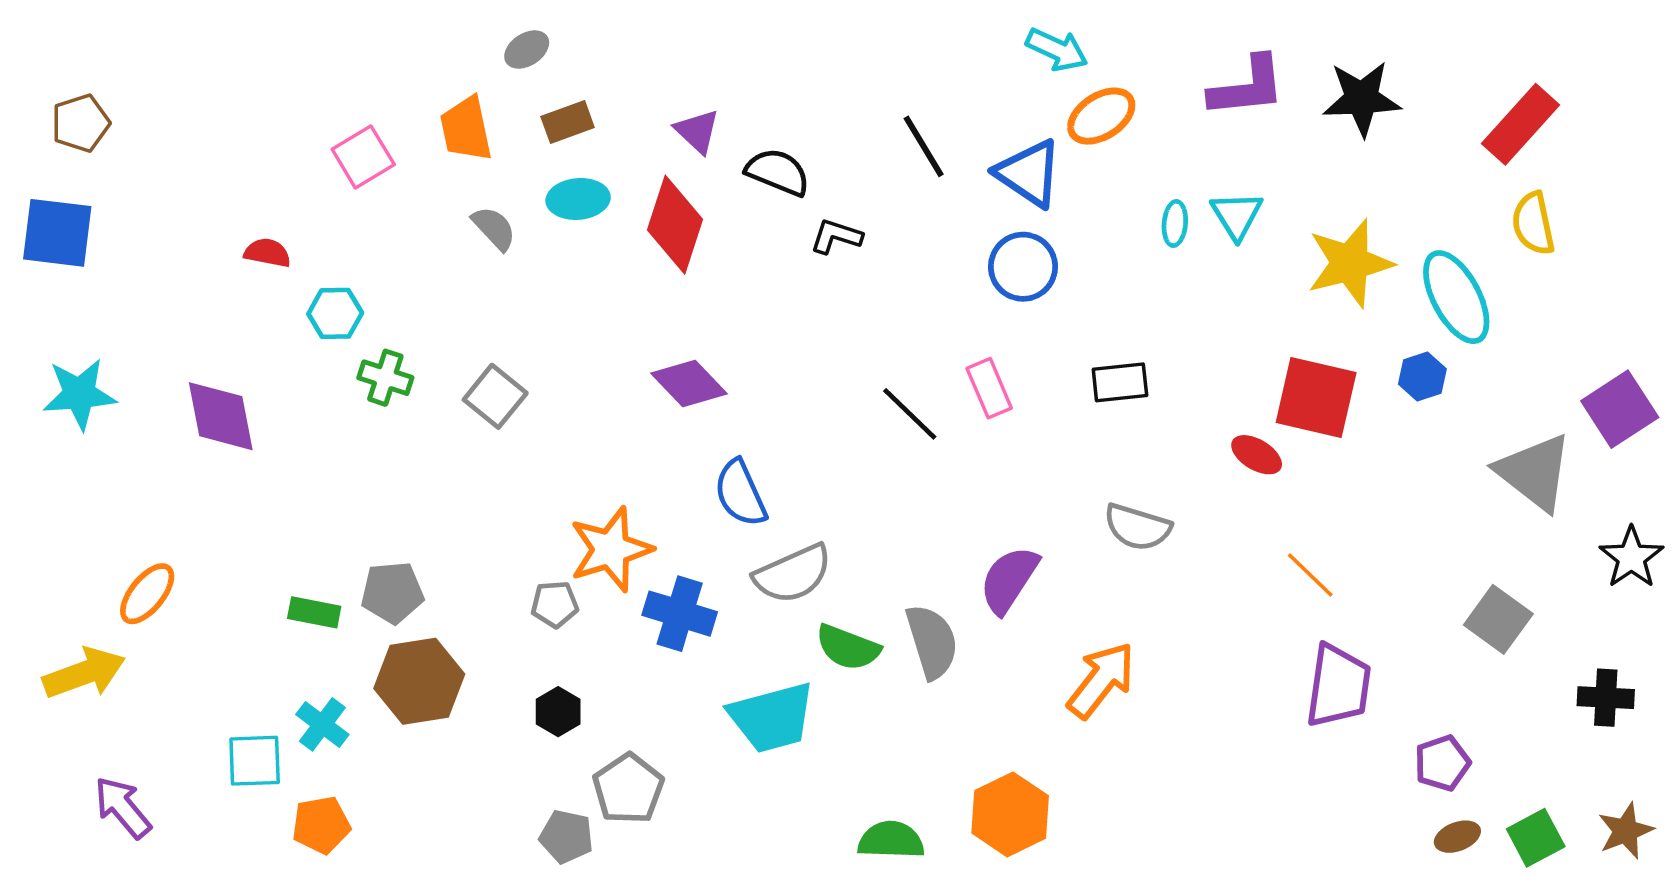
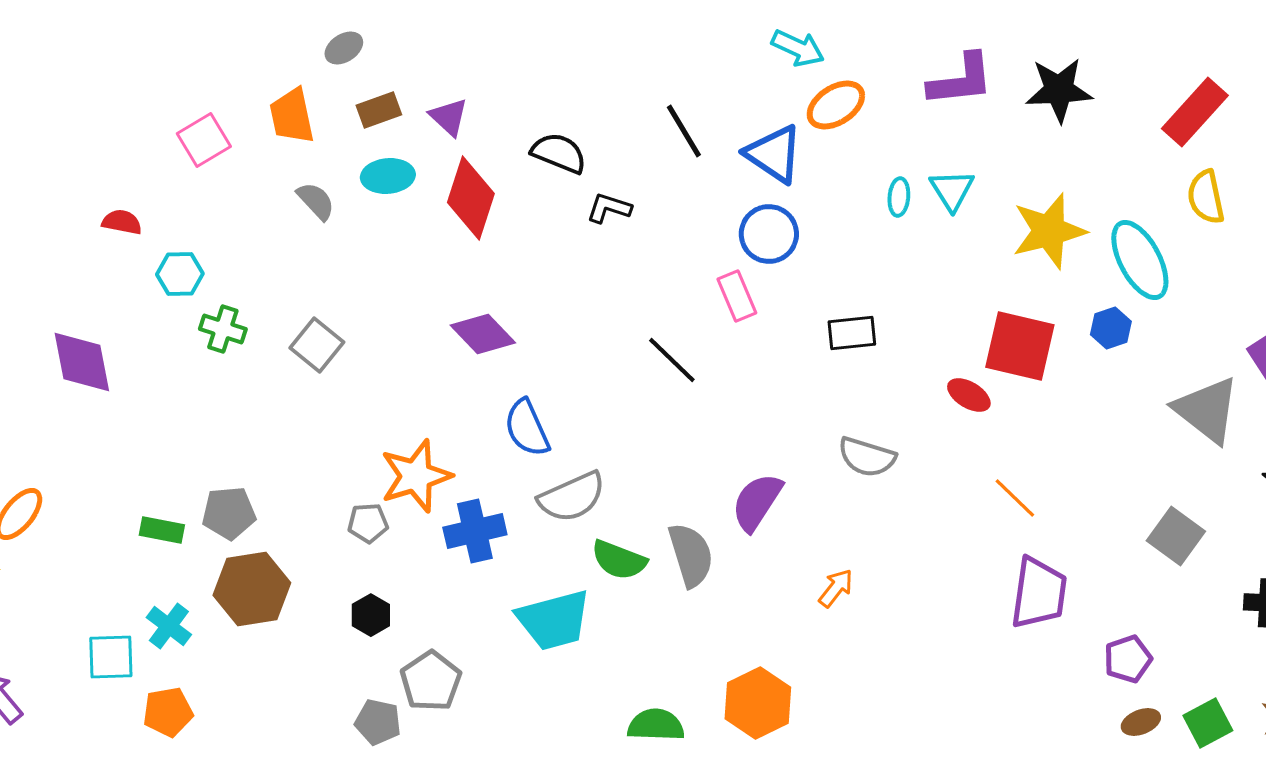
purple triangle: (697, 131) -> (449, 117), moved
pink rectangle: (989, 388) -> (737, 296), moved
blue cross: (680, 614) -> (475, 531), turned -30
orange arrow: (1101, 680) -> (836, 588), size x0.6

